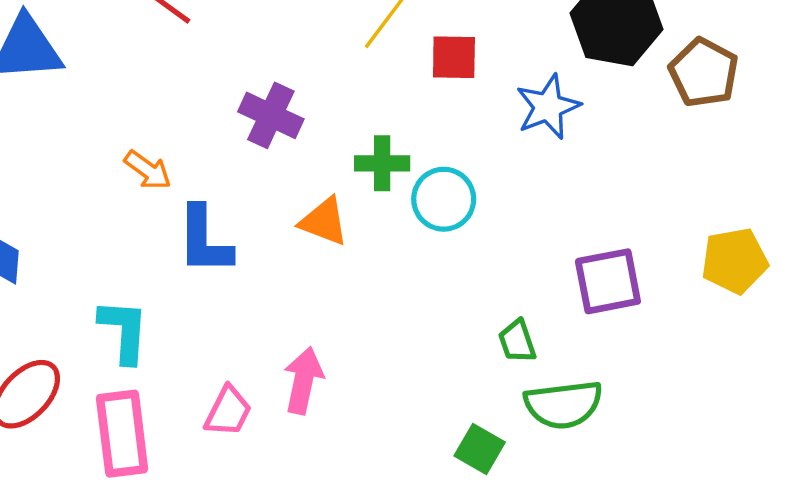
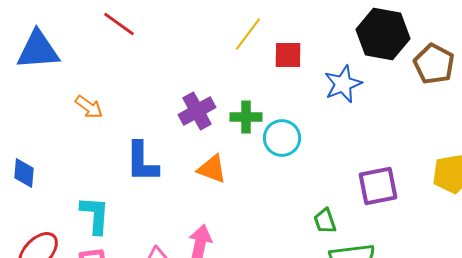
purple cross: (271, 115) -> (197, 111), moved, turned 36
orange arrow: (148, 170) -> (89, 107), moved
orange triangle: (324, 221) -> (212, 169), moved

